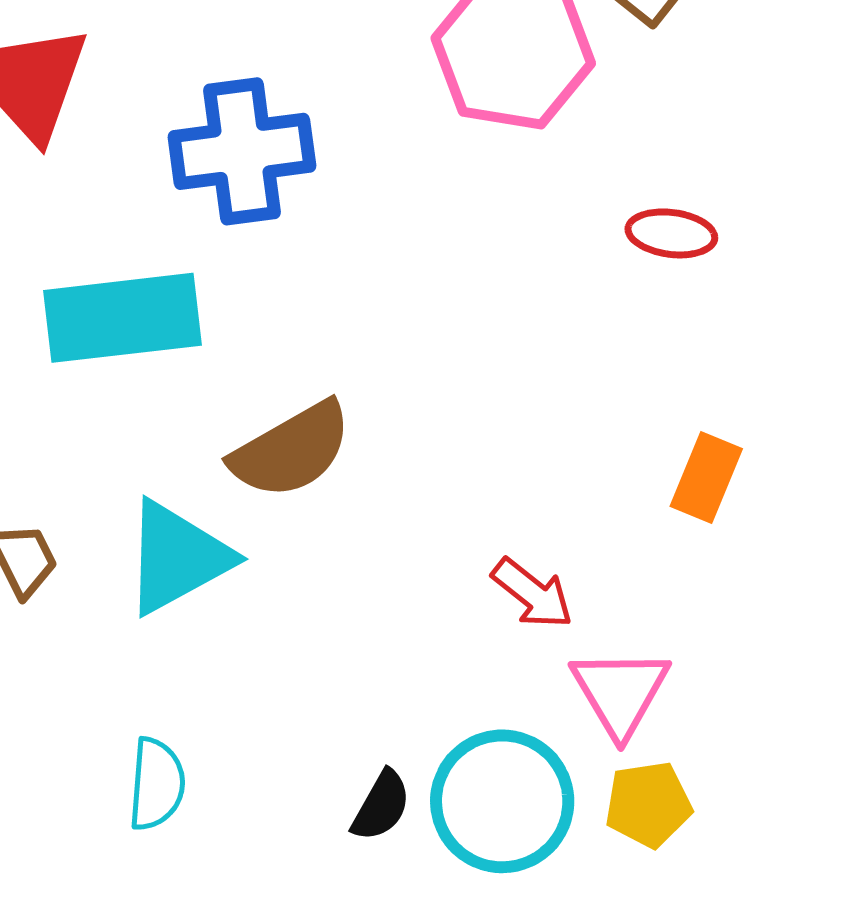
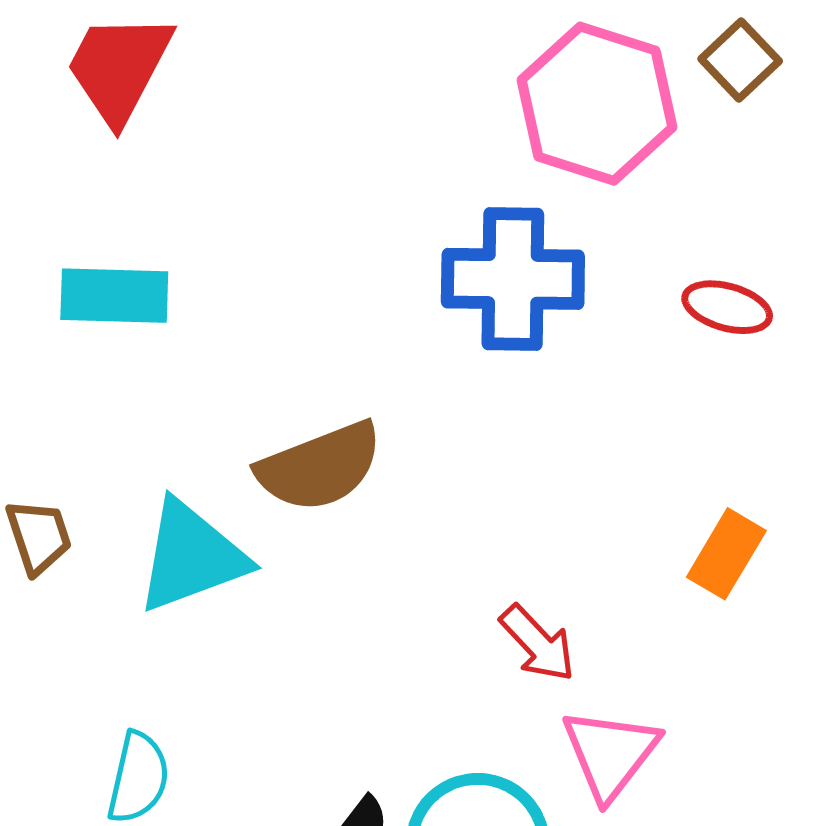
blue cross: (242, 151) -> (513, 279), moved
cyan rectangle: (123, 318) -> (114, 296), moved, size x0.7

